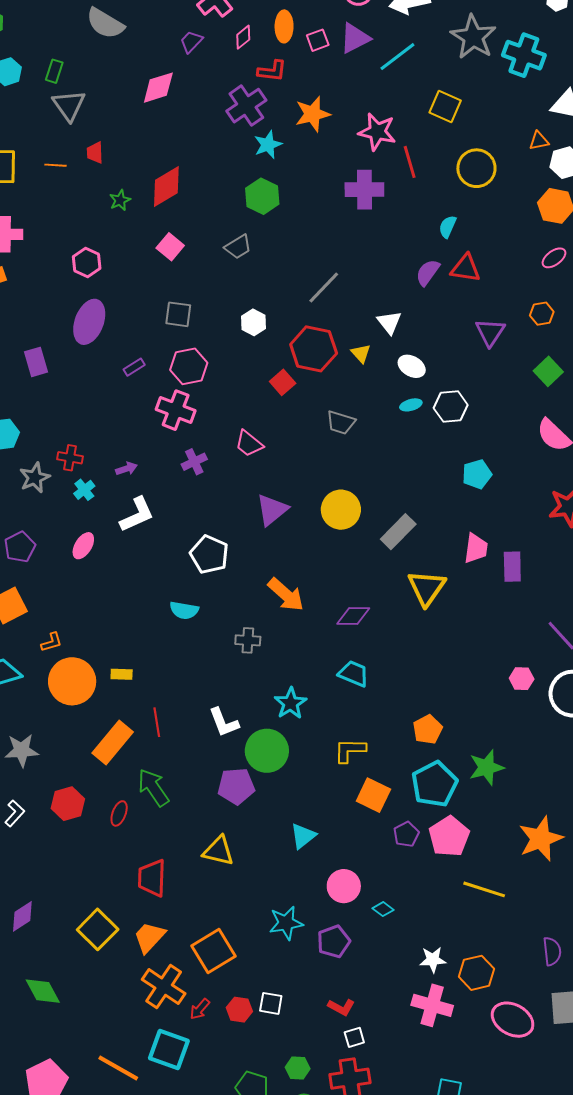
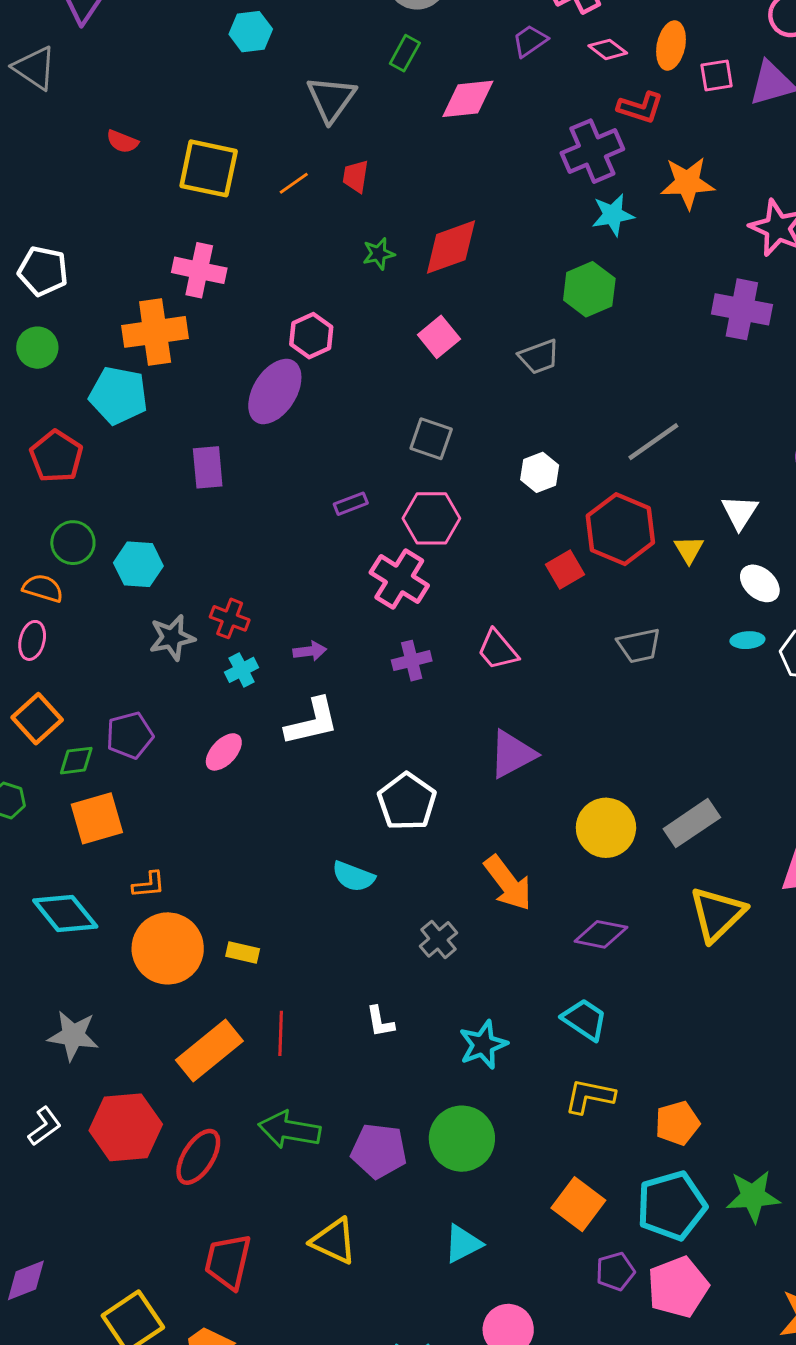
pink diamond: (243, 37) -> (608, 49), turned 65
green rectangle: (54, 71) -> (405, 53), moved
orange line: (55, 165) -> (294, 183), turned -50
purple ellipse: (89, 322) -> (275, 392), moved
gray trapezoid: (341, 422) -> (639, 646), turned -40
yellow circle: (341, 510) -> (606, 828), moved
gray cross: (248, 640) -> (438, 939), turned 35
white L-shape: (224, 722) -> (380, 1022), moved, size x0.7
yellow L-shape: (350, 750) -> (590, 1096), moved
green circle: (267, 751) -> (462, 1139), moved
green arrow: (153, 788) -> (289, 1130), moved, turned -57
red hexagon: (68, 804) -> (126, 1127), size x1.4
red ellipse: (119, 813) -> (198, 1157), size x1.5

